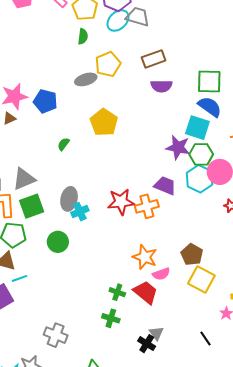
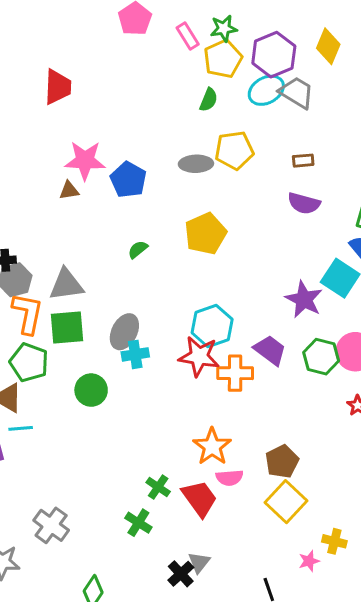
brown rectangle: (154, 59) -> (303, 161), size x0.6
green hexagon: (201, 154) -> (321, 357), moved
cyan hexagon: (200, 179) -> (212, 326), moved

